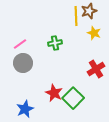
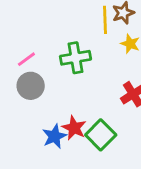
green cross: (55, 43) -> (75, 58), size x1.5
blue star: (25, 109) -> (54, 136), moved

